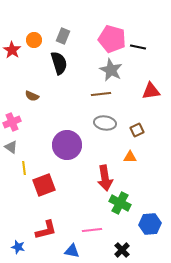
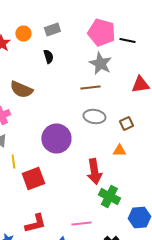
gray rectangle: (63, 36) -> (52, 30), turned 49
black semicircle: (59, 63) -> (48, 56), size x0.6
brown semicircle: (32, 96) -> (21, 90), size x1.6

